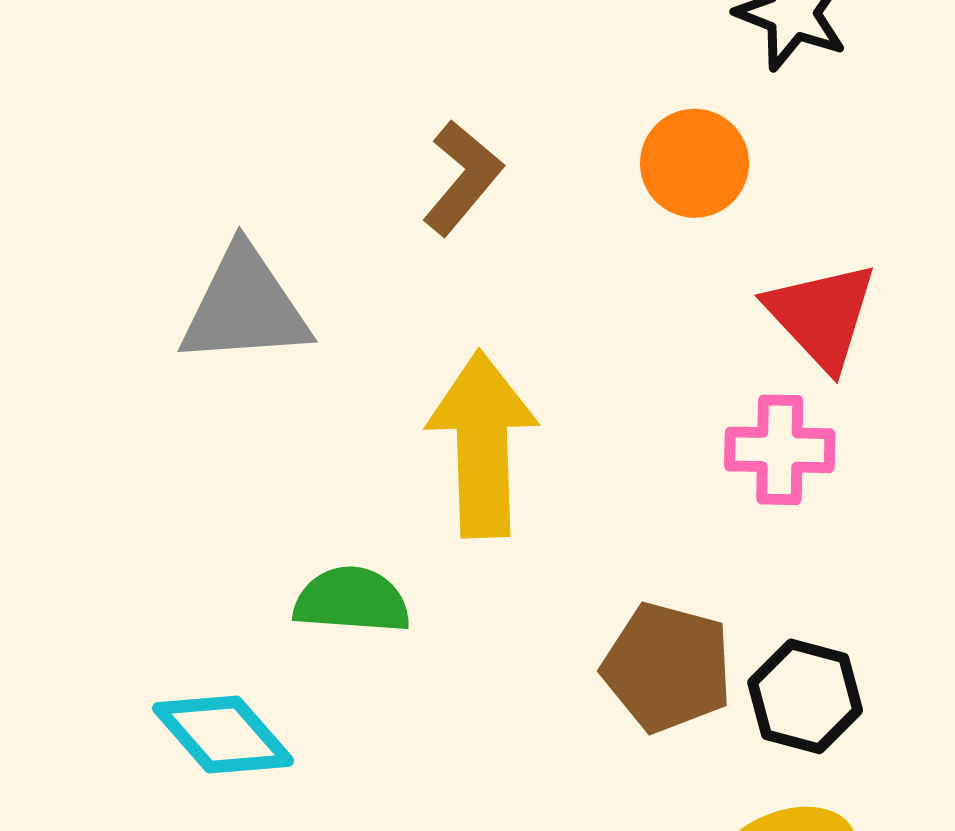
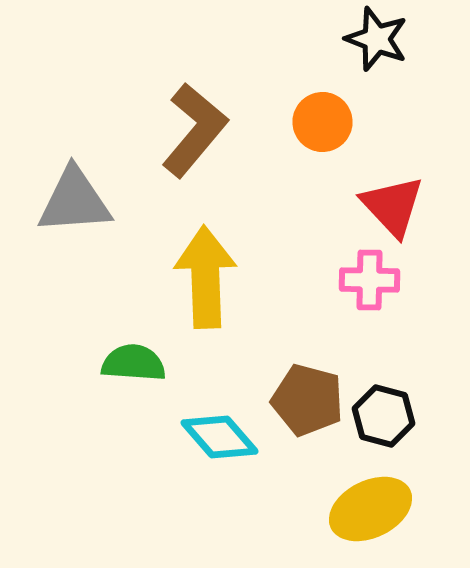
brown L-shape: (462, 178) -> (194, 130), size x1.5
cyan diamond: (223, 734) -> (220, 437), moved

